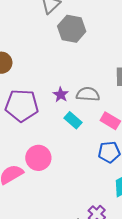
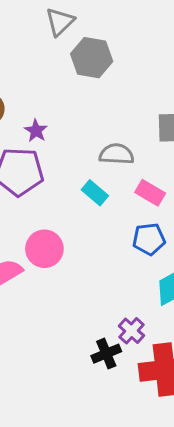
purple star: (61, 95) -> (36, 131), moved

